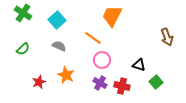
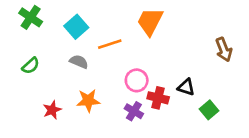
orange line: (93, 38) -> (110, 44), moved, turned -54
orange star: (66, 75) -> (88, 101), turned -30
red cross: (122, 86) -> (158, 98), moved

